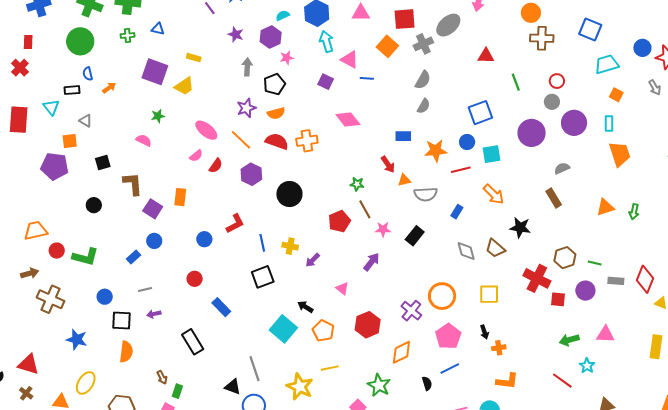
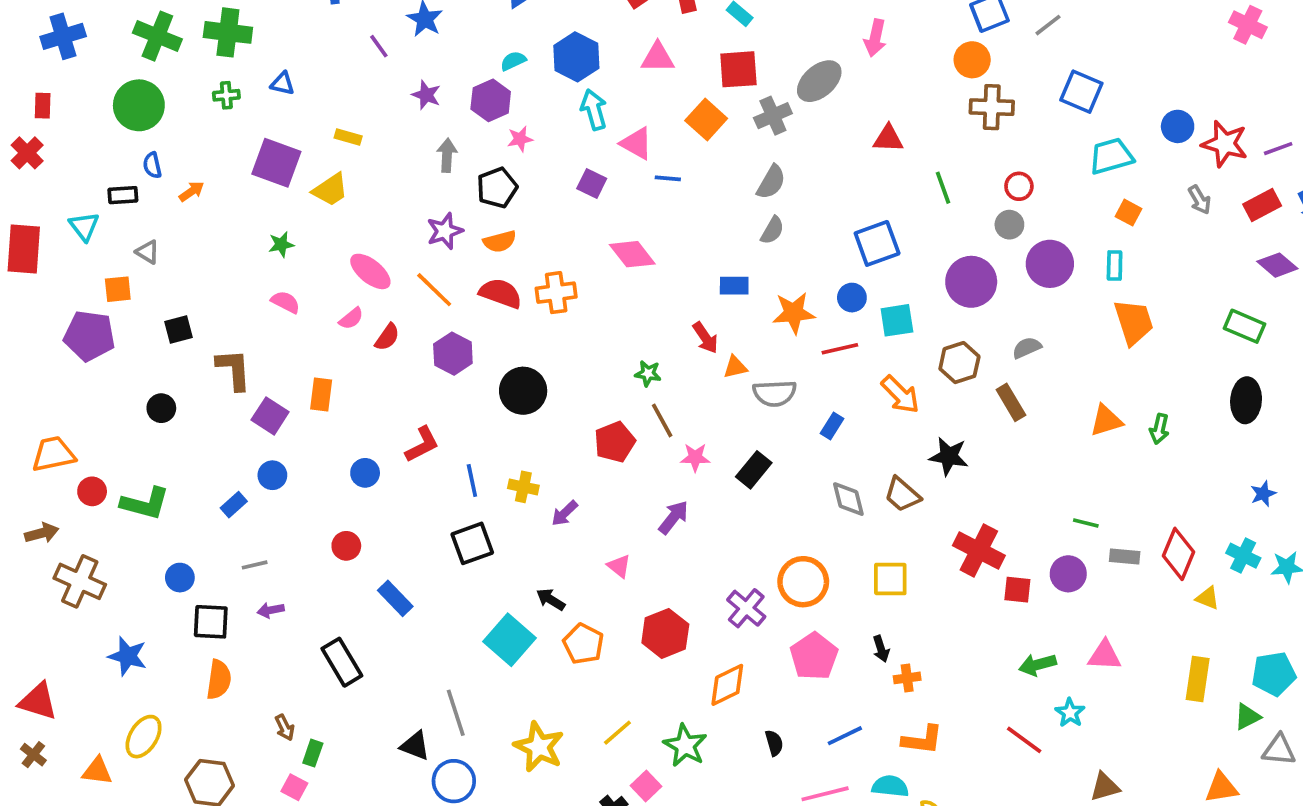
pink semicircle: (144, 140) -> (285, 302), moved
brown hexagon: (565, 258) -> (959, 363), moved
yellow line: (330, 368) -> (617, 733), moved, turned -30
blue line: (450, 368) -> (845, 736), moved

